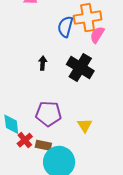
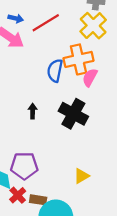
purple pentagon: (48, 114) -> (24, 166), moved
yellow triangle: (85, 125) -> (81, 176), turned 35

